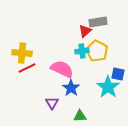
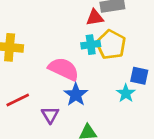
red triangle: (85, 31) -> (95, 18), turned 32
red line: (27, 68) -> (18, 100), moved
cyan star: (108, 87) -> (126, 93), size x0.6

